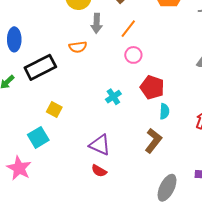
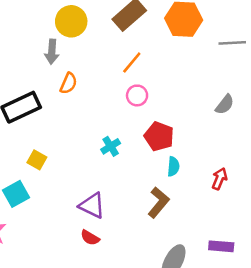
gray arrow: (97, 23) -> (52, 52), moved
orange semicircle: (78, 47) -> (69, 83), turned -60

